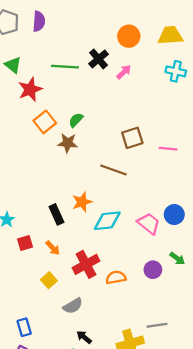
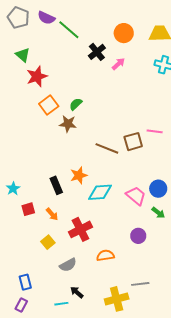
purple semicircle: (39, 21) -> (46, 18), turned 108
green line: (65, 67) -> (69, 30), moved, turned 35
brown square: (132, 138) -> (133, 142), moved
green arrow: (177, 258) -> (158, 213), moved
orange semicircle: (116, 277) -> (105, 255), moved

